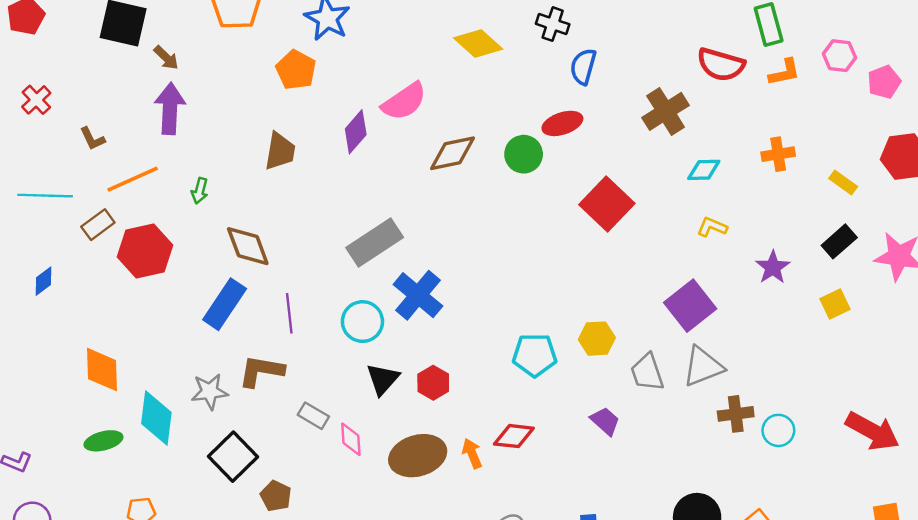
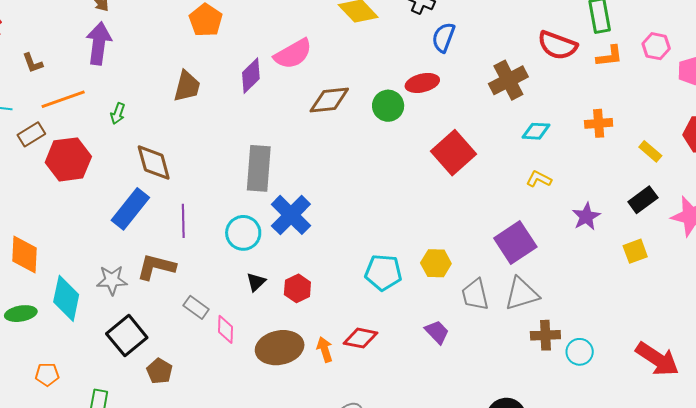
gray rectangle: (375, 242) -> (259, 168), turned -57
black triangle: (383, 379) -> (256, 282), size x0.7

